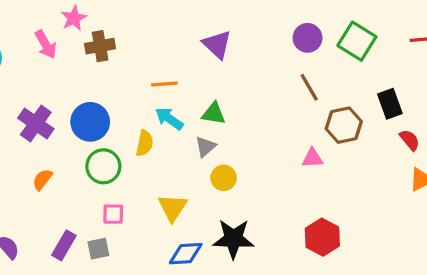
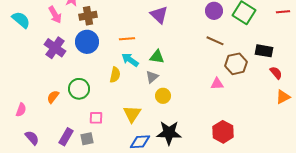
brown line: (309, 87) -> (215, 41), turned -36
black rectangle: (390, 104) -> (264, 51), turned -60
blue circle: (90, 122) -> (87, 42), moved
purple cross: (36, 124) -> (55, 48), moved
green circle: (103, 166) -> (79, 89), moved

